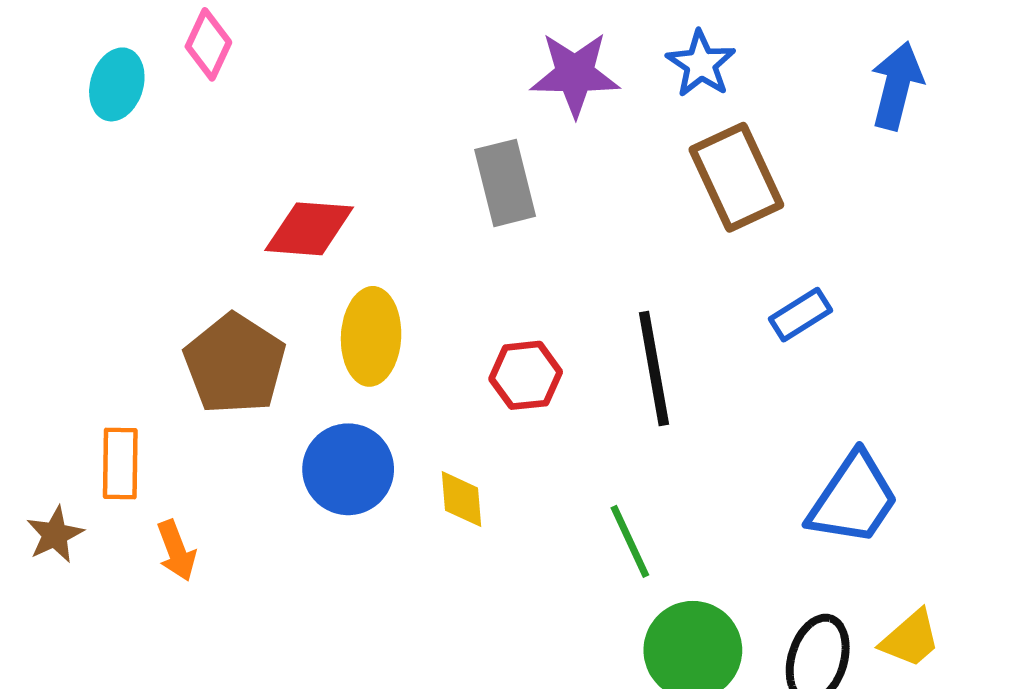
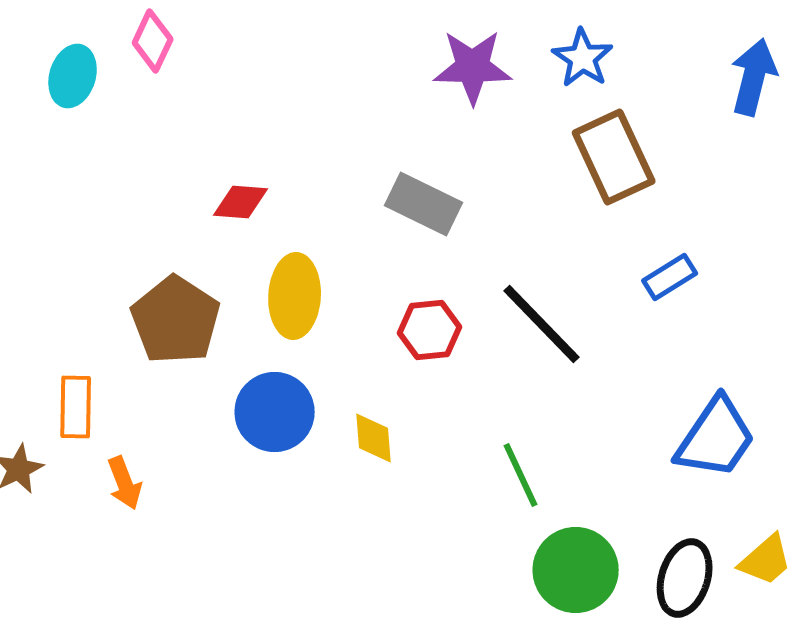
gray rectangle: (505, 183) -> (424, 204), moved, turned -50
red diamond: (309, 229) -> (241, 202), size x0.7
black line: (654, 368) -> (542, 324), turned -34

